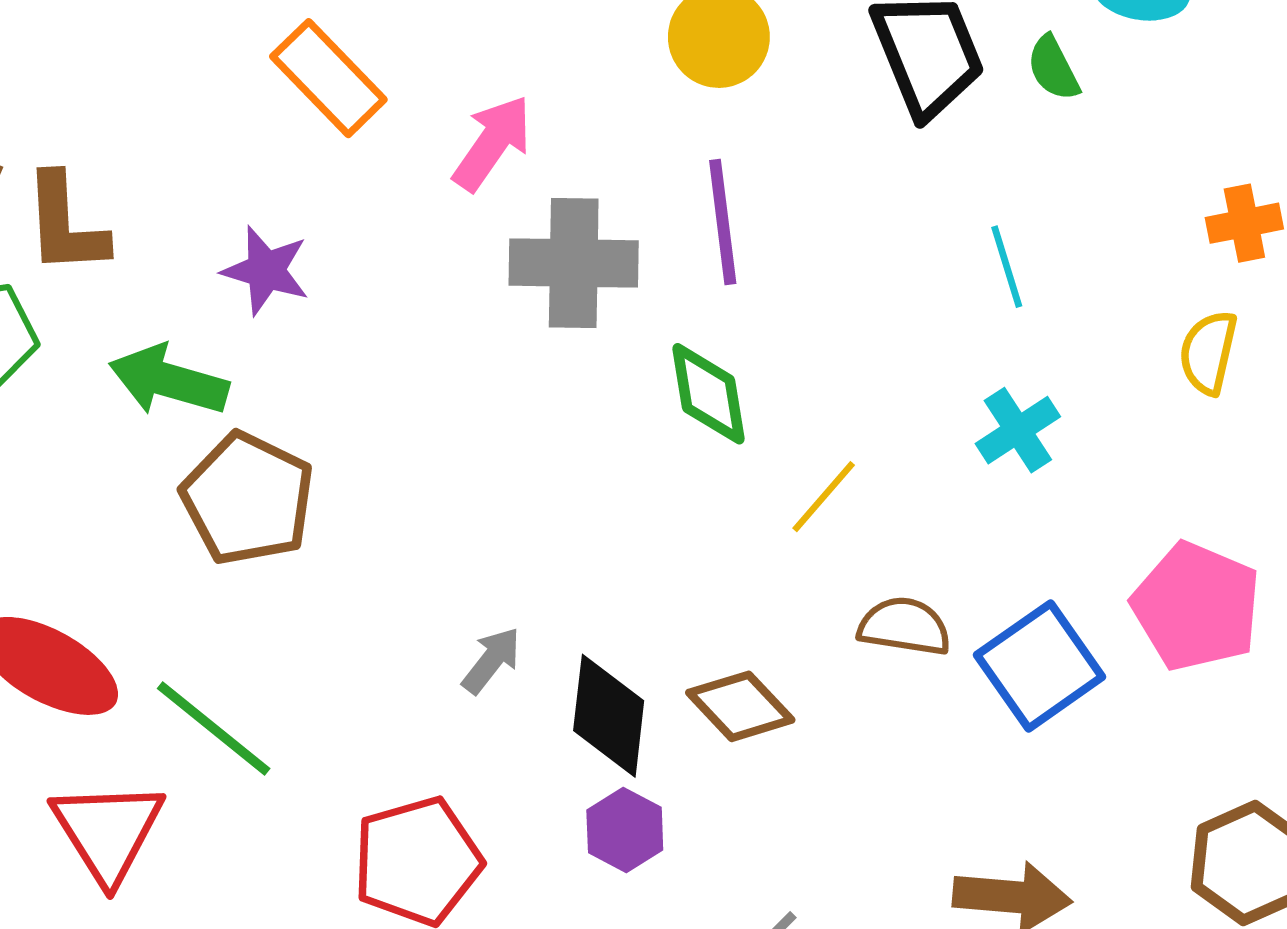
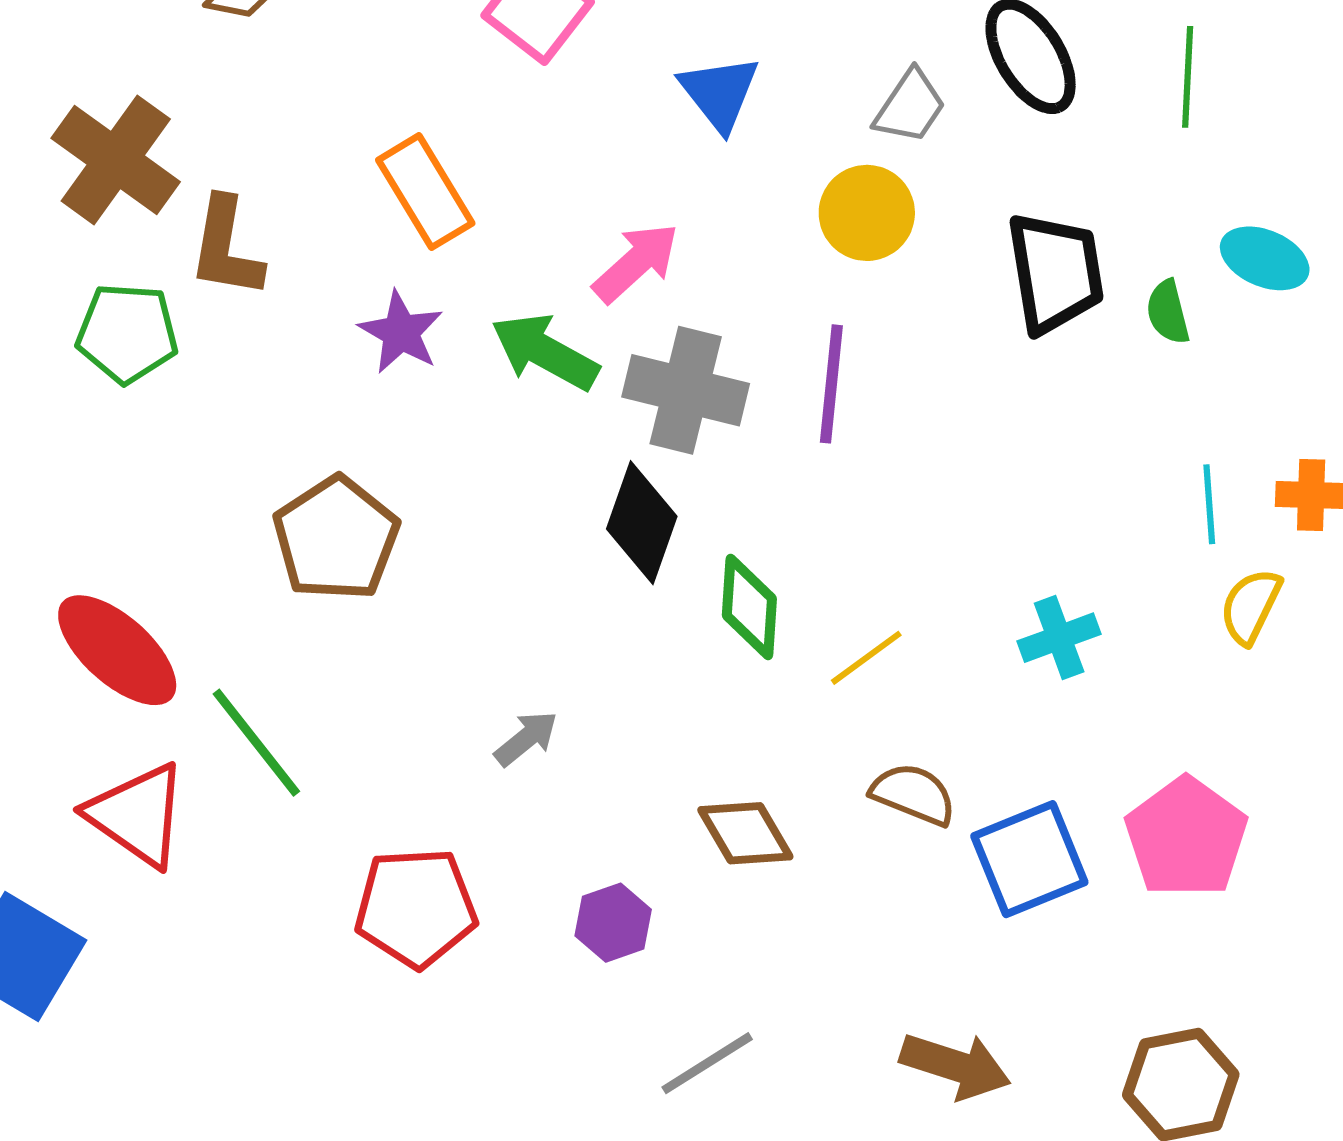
orange rectangle: (328, 78) -> (425, 192), moved
cyan line: (1007, 267) -> (1209, 504), moved
green arrow: (169, 380) -> (545, 352), moved
green diamond: (708, 394) -> (749, 607), moved
black diamond: (609, 716) -> (642, 523), moved
red triangle: (108, 831) -> (137, 815), turned -36

